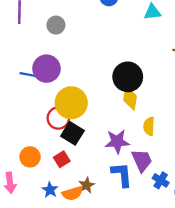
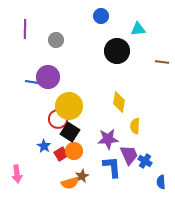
black circle: (128, 77) -> (117, 51), moved
orange circle: (30, 157) -> (74, 151), moved
blue cross: (161, 180) -> (145, 161), moved
blue star: (50, 190) -> (44, 146), moved

